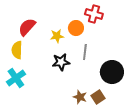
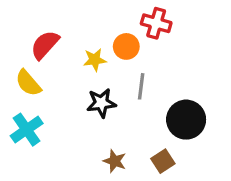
yellow semicircle: (17, 50) -> (28, 83), turned -42
brown star: (80, 97) -> (115, 161), moved

